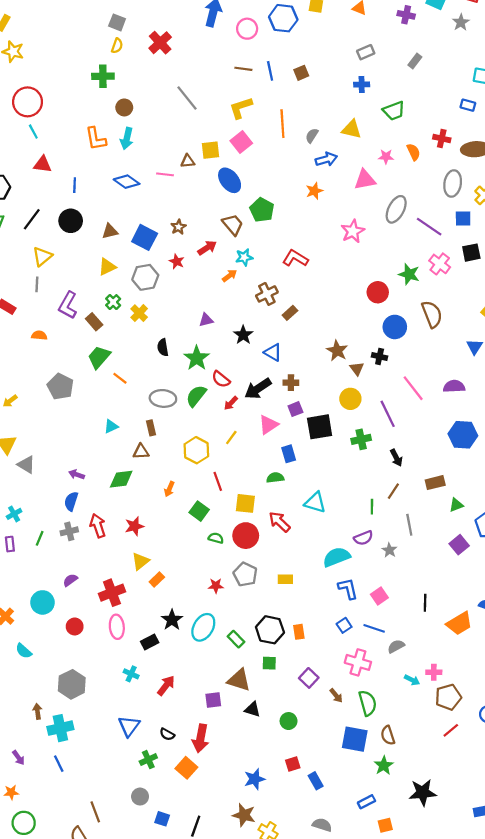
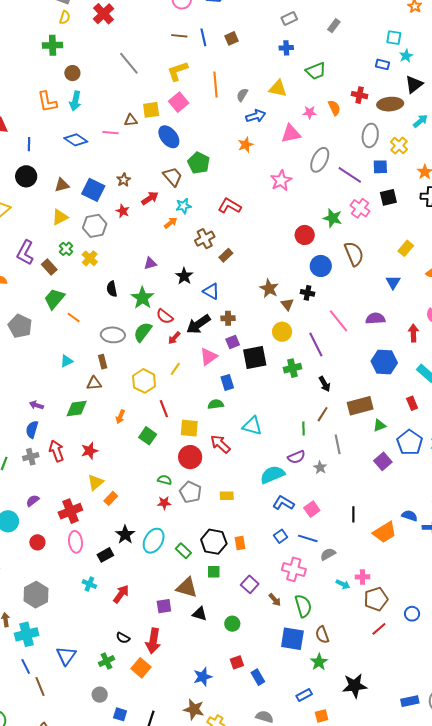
brown rectangle: (435, 483) -> (360, 406), size x1.4
green semicircle: (216, 538) -> (165, 480), moved
blue L-shape: (348, 589) -> (283, 503), turned -45
blue triangle: (129, 726) -> (66, 656), moved
brown line: (95, 812) -> (40, 687), moved

